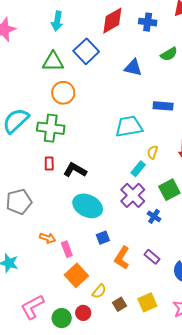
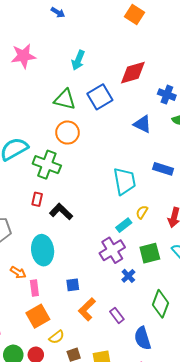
blue cross: (148, 22) -> (167, 95), moved
cyan trapezoid: (129, 126) -> (125, 181), turned 76
cyan ellipse: (88, 206) -> (43, 250), moved, turned 44

